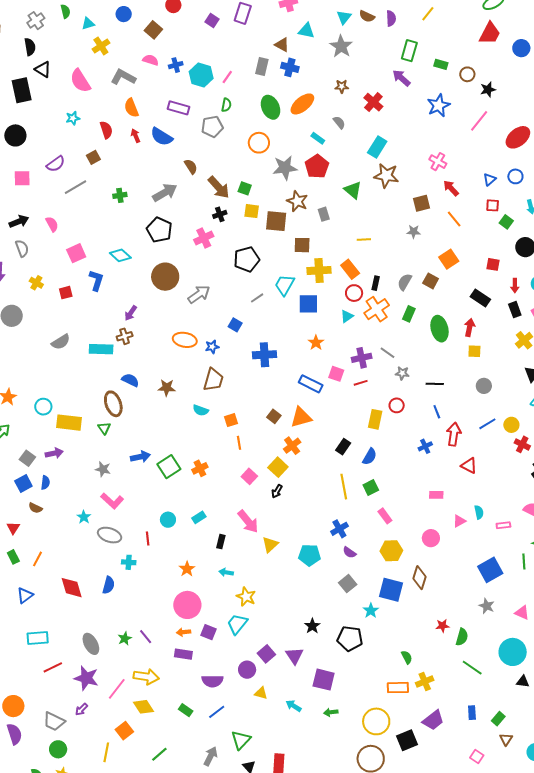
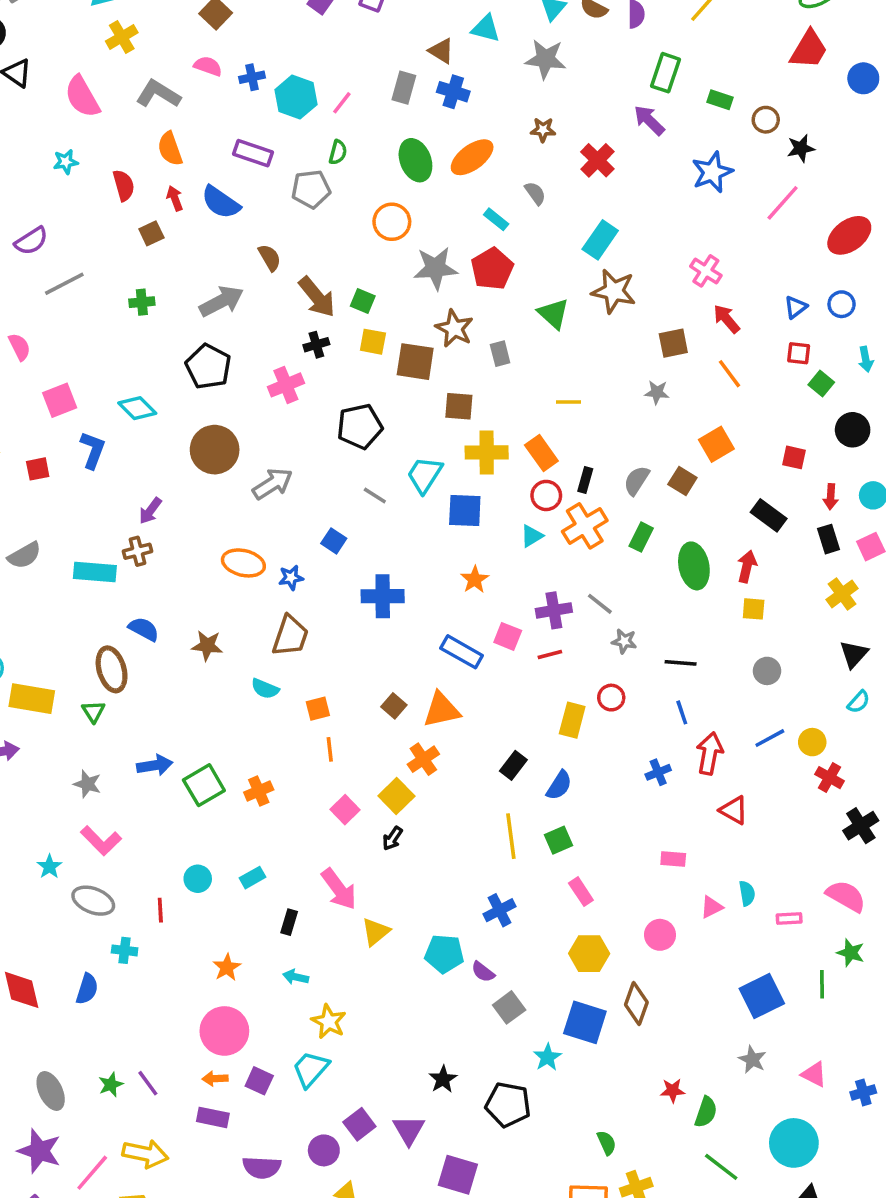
gray star: (341, 46) -> (546, 59), turned -30
brown square: (93, 157) -> (151, 233), moved
gray line: (257, 298) -> (375, 495), turned 64
purple semicircle: (349, 552) -> (483, 972), moved

